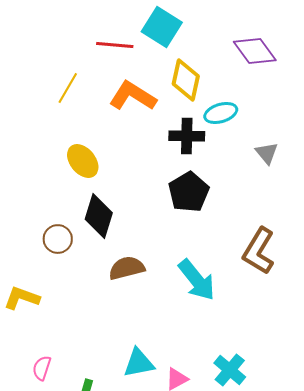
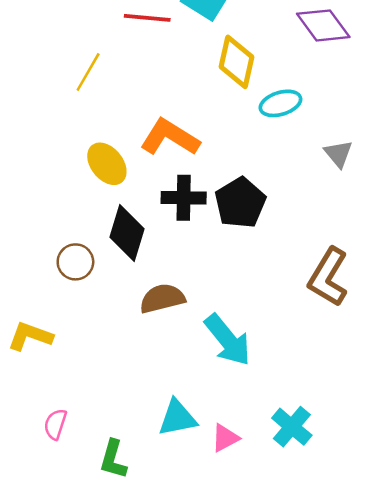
orange L-shape: (133, 96) -> (170, 137), moved
black cross: (187, 136) -> (184, 198), moved
cyan arrow: (197, 280) -> (228, 340), moved

